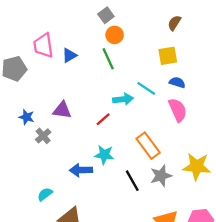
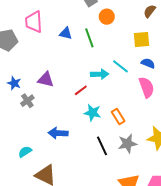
orange circle: (115, 35) -> (107, 17), moved
blue triangle: (69, 55) -> (66, 33), moved, turned 40
orange rectangle: (148, 146) -> (118, 116), size x0.7
cyan star: (104, 155) -> (92, 113), moved

